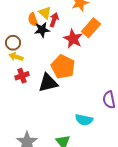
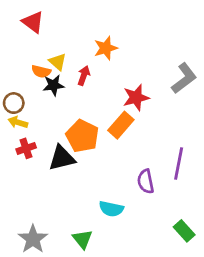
orange semicircle: (33, 20) -> (41, 71), turned -56
red arrow: (54, 20) -> (84, 76), moved
orange rectangle: (91, 28) -> (121, 125), moved
red star: (73, 39) -> (136, 98), moved, turned 30

